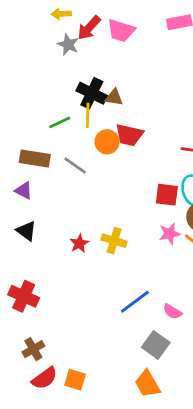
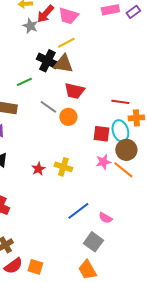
brown triangle: (114, 97) -> (63, 64), size x1.5
yellow line: (88, 115) -> (66, 43), moved, turned 60
orange circle: (107, 142) -> (68, 117), moved
gray line: (75, 165) -> (48, 107), moved

